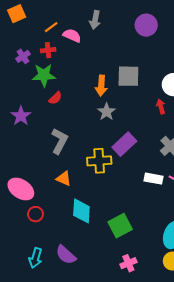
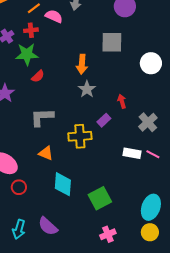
gray square: (128, 76) -> (112, 42), moved
red arrow: (161, 107) -> (122, 101), moved
gray L-shape: (60, 141) -> (42, 117), turned -120
purple rectangle: (124, 144) -> (104, 120), size x0.6

